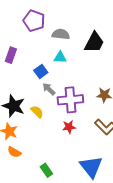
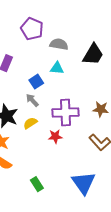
gray arrow: (49, 89) -> (32, 100), moved
yellow semicircle: (37, 112) -> (30, 123), turned -80
red star: (69, 127) -> (55, 136), moved

